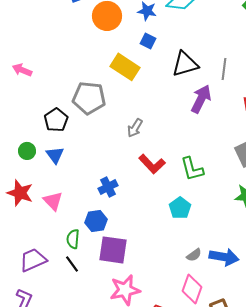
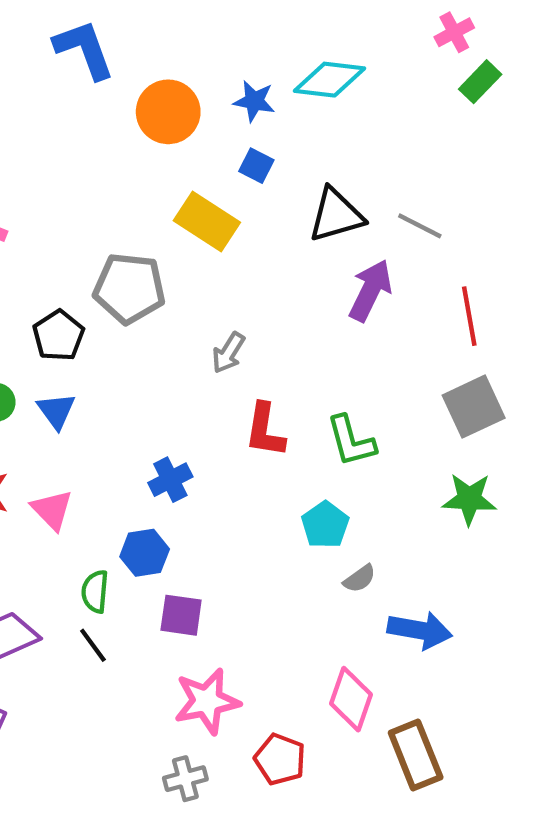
gray line: (224, 69) -> (420, 226), turned -70
red L-shape: (152, 164) -> (265, 430), turned 52
purple square: (113, 250) -> (181, 615), size x0.7
gray semicircle: (194, 255) -> (360, 579), moved

